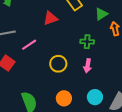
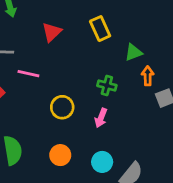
red triangle: (50, 18) -> (52, 32), moved, turned -35
pink line: (29, 45) -> (28, 74), turned 35

